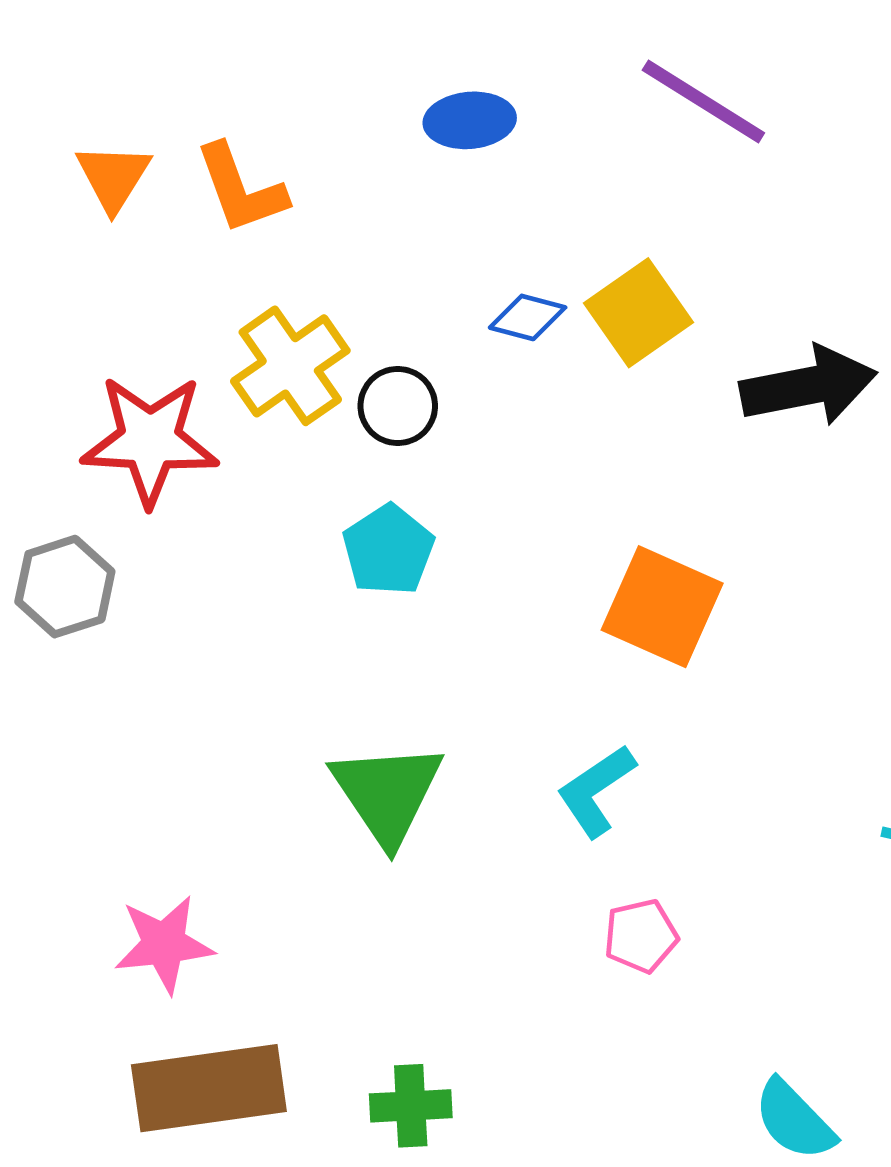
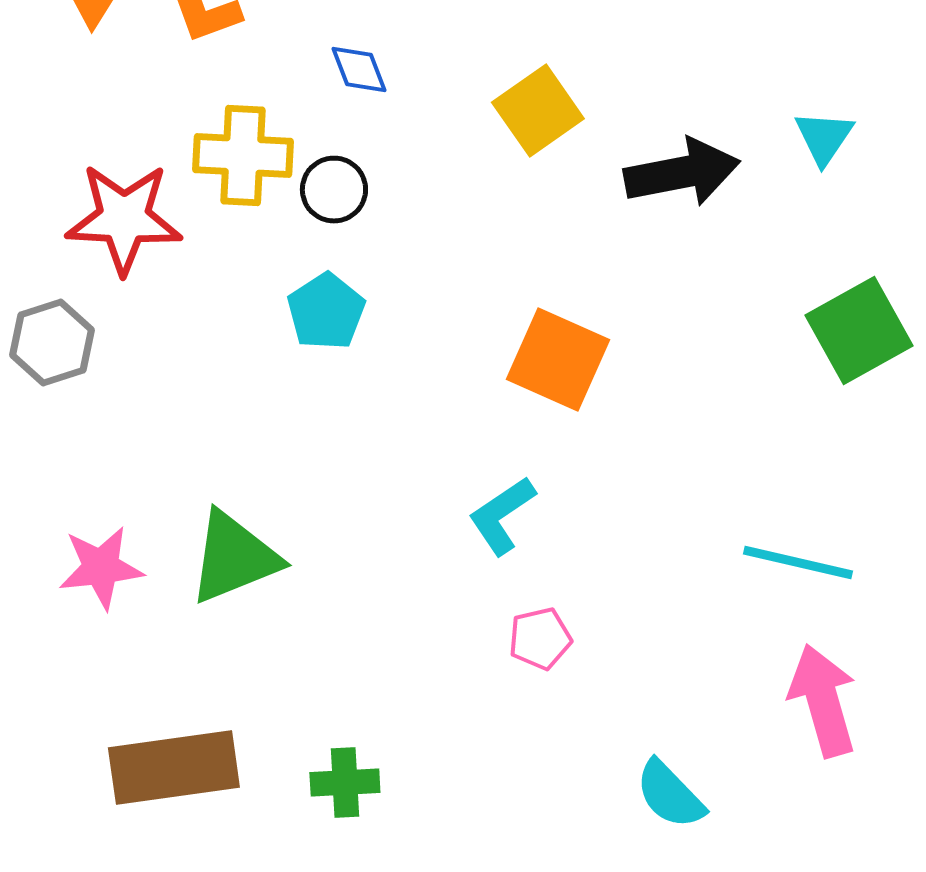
blue diamond: (528, 317) -> (359, 70), moved, turned 54
yellow cross: (290, 366) -> (243, 156), turned 38
green triangle: (387, 793) -> (234, 558), moved, turned 42
pink star: (164, 944) -> (101, 568), moved

